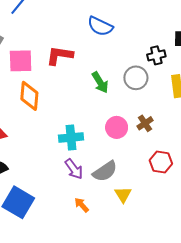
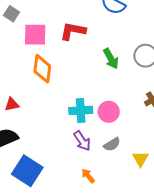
pink circle: (117, 127) -> (109, 112), moved
gray semicircle: (105, 171) -> (112, 144), size x0.7
yellow triangle: (123, 195) -> (140, 159), moved

